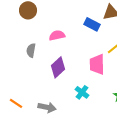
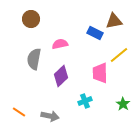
gray semicircle: (31, 50) -> (34, 59), size x1.5
cyan cross: (82, 92) -> (85, 101), turned 32

